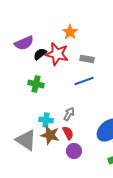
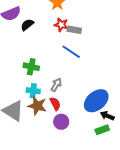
red star: (57, 54) -> (61, 25), moved, size x0.6
blue line: (84, 81) -> (71, 52), turned 54
green cross: (36, 84) -> (31, 67), moved

